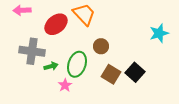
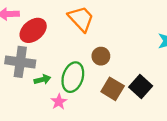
red ellipse: (56, 24) -> (33, 30), moved

